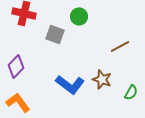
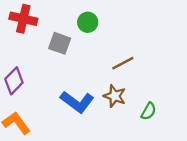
brown line: (120, 46) -> (123, 63), moved

